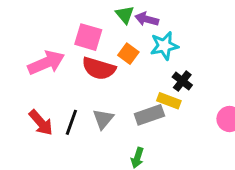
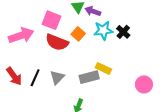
black cross: (182, 81) -> (123, 32), moved

